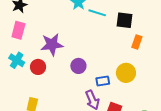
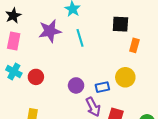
cyan line: (97, 13) -> (80, 38), moved, turned 60
purple star: (52, 45) -> (50, 31), moved
purple circle: (78, 66) -> (76, 85), moved

